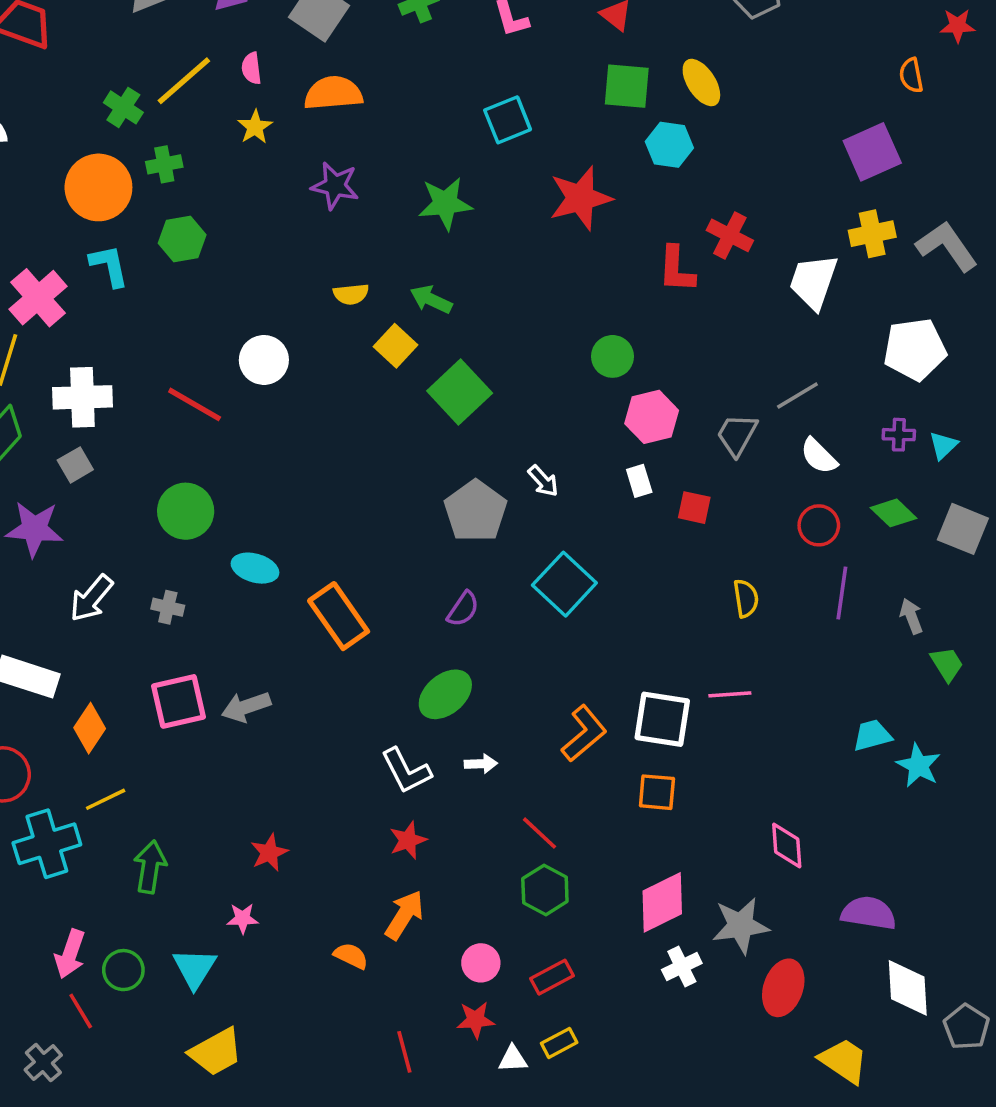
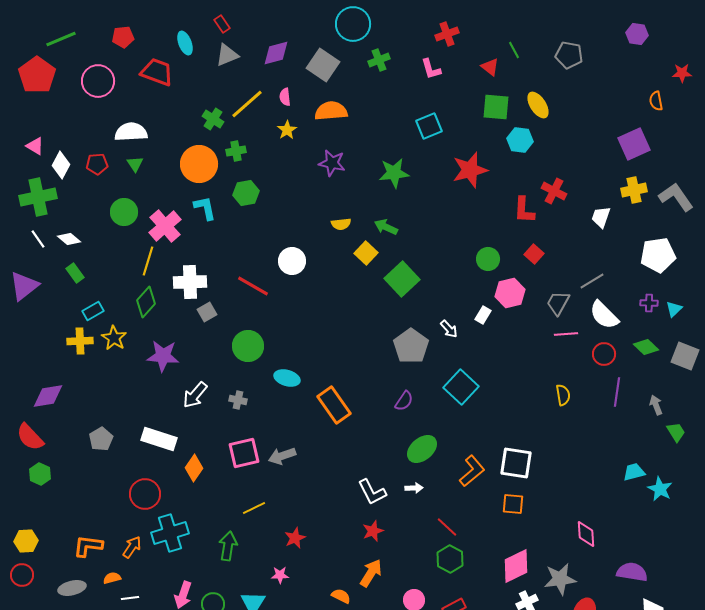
white trapezoid: (813, 282) -> (601, 217), size x0.7
white semicircle: (819, 456) -> (604, 315), size x1.4
gray square: (75, 465) -> (207, 312), moved
white rectangle: (639, 481) -> (483, 315), moved, turned 48
red square: (694, 508) -> (534, 254), moved, turned 30
green ellipse: (445, 694) -> (422, 449), moved
pink line: (730, 694) -> (566, 334), moved
yellow line: (106, 799) -> (254, 508), moved

